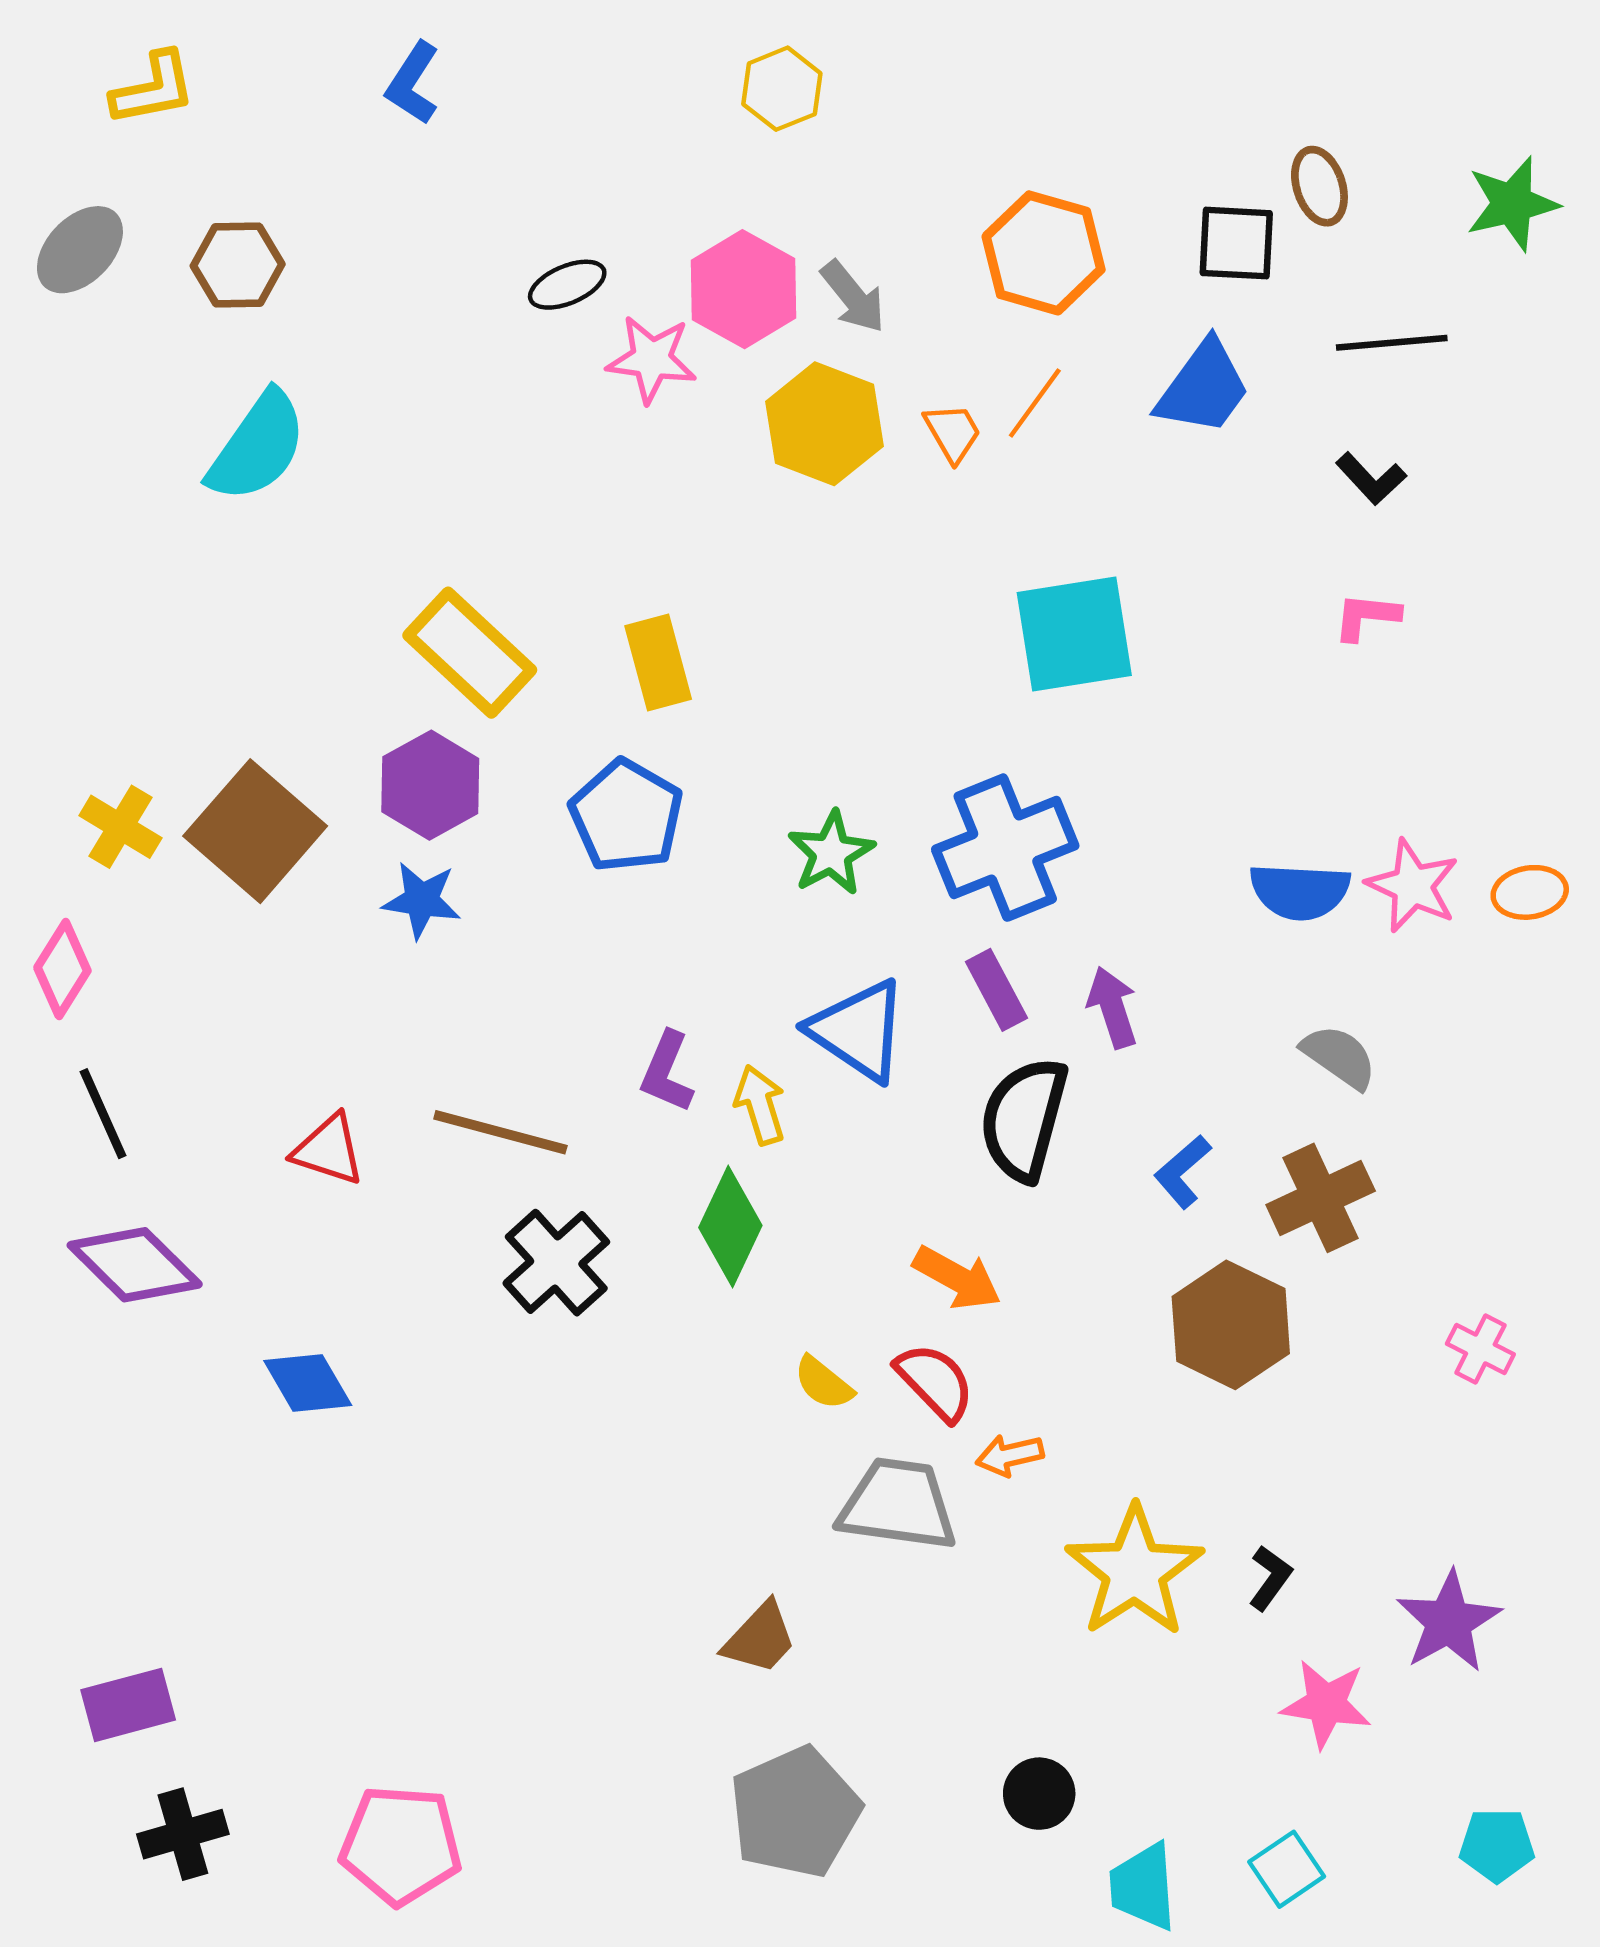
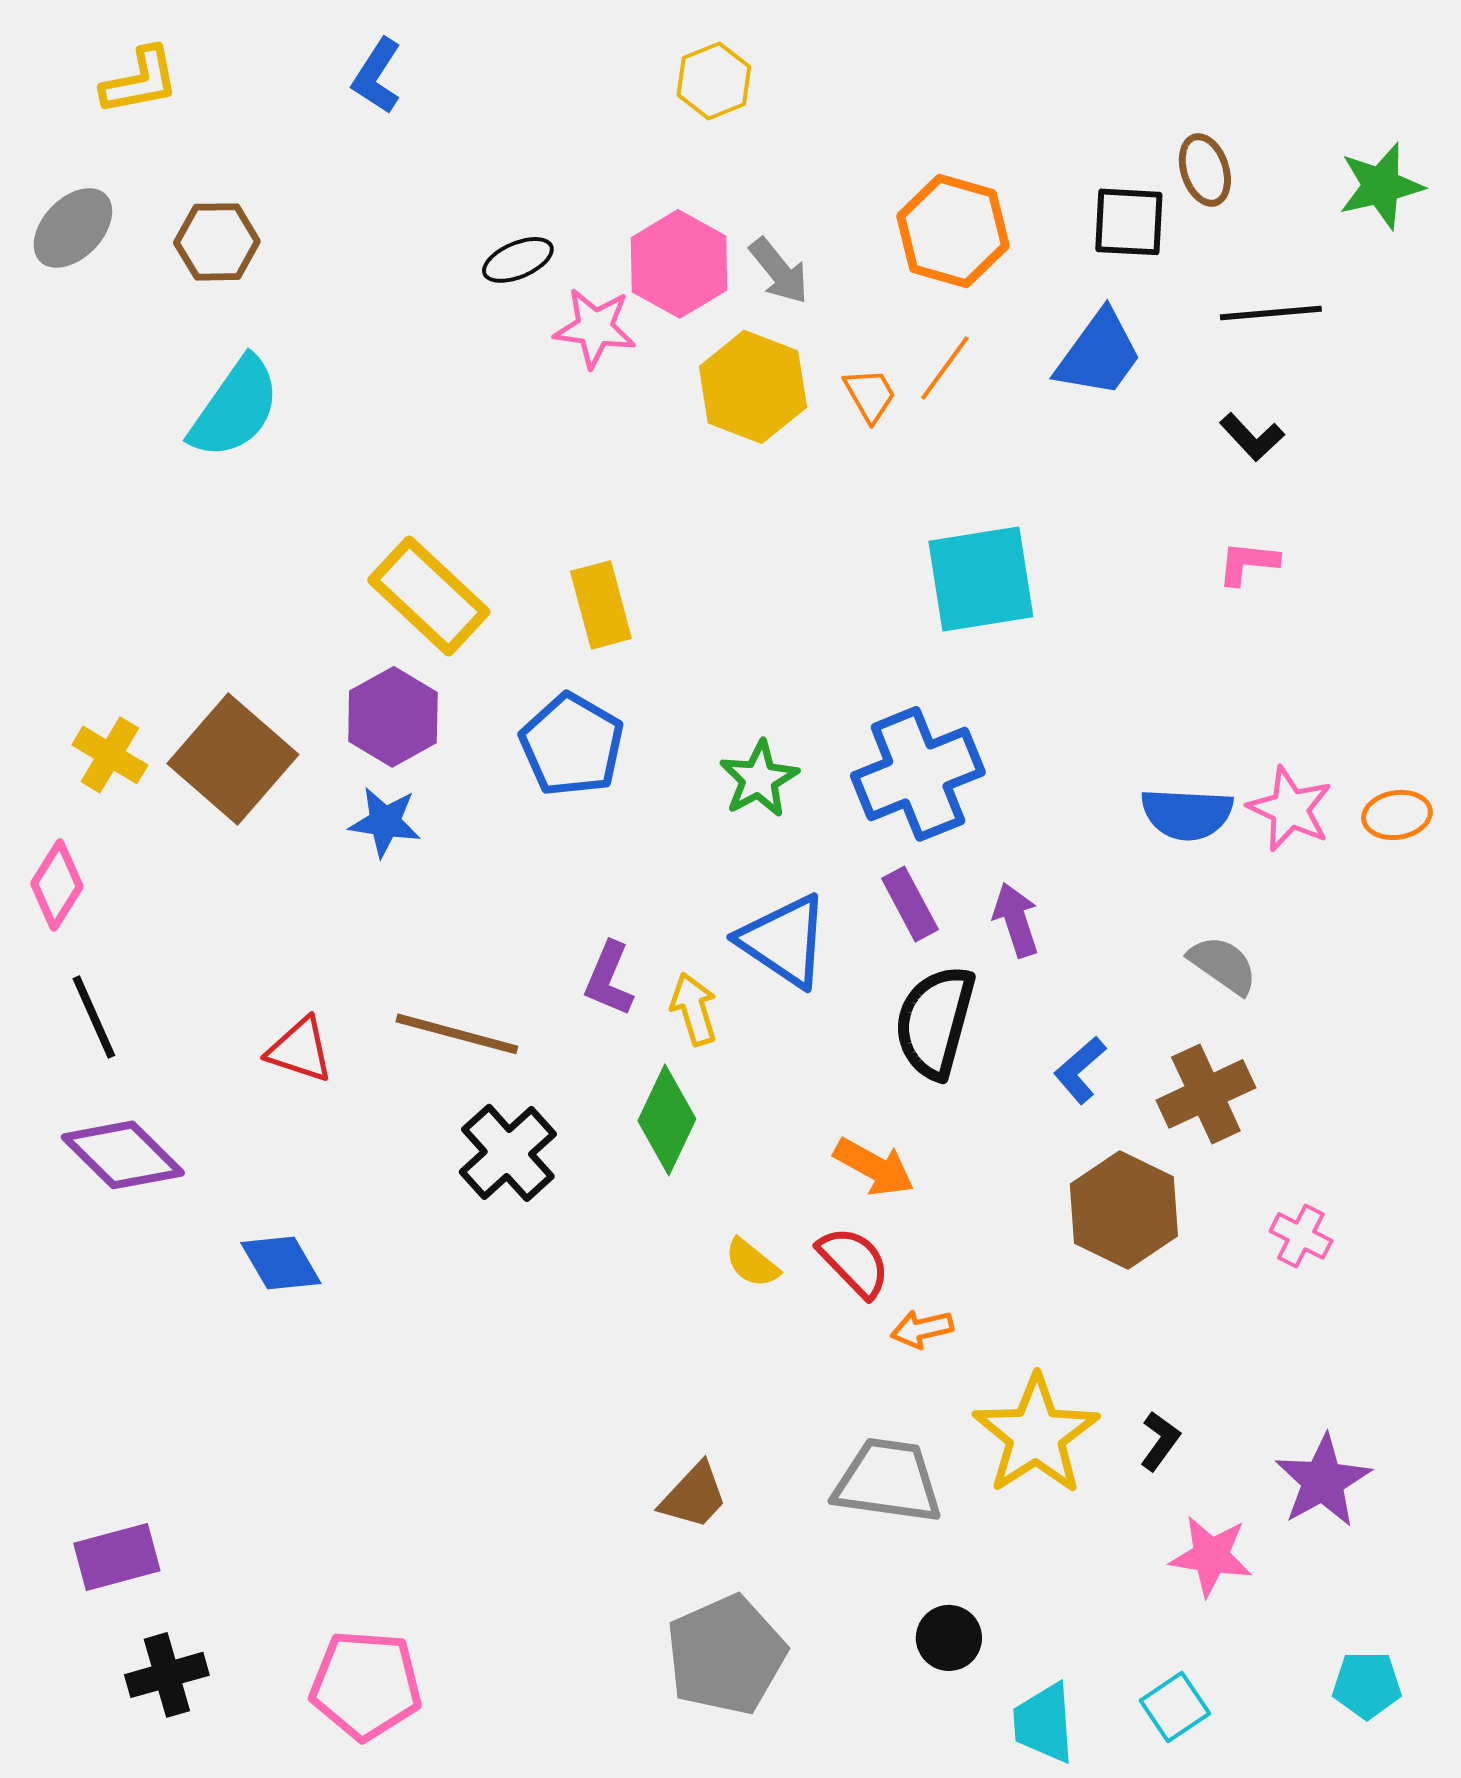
pink cross: (1480, 1349) -> (1301, 1236), moved
gray trapezoid: (898, 1505) -> (888, 1481), moved

